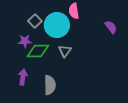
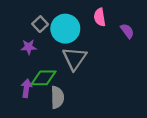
pink semicircle: (74, 11) -> (100, 17), moved
green diamond: (38, 51) -> (44, 78), moved
gray triangle: (65, 51) -> (74, 58), size x1.6

